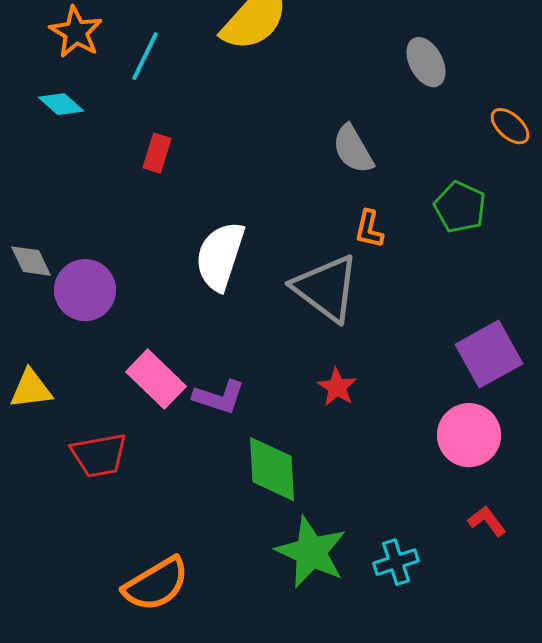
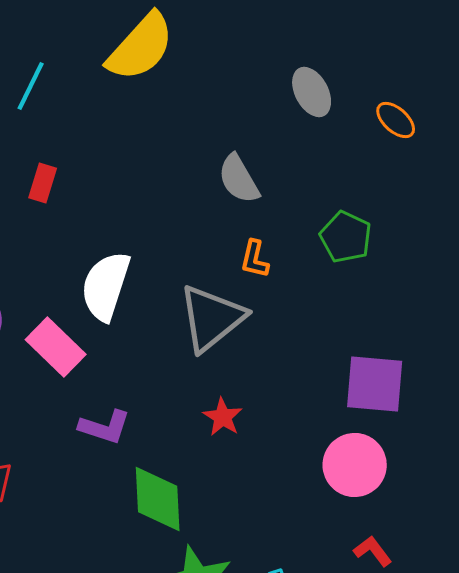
orange ellipse: (510, 126) -> (396, 120), moved
gray triangle: (326, 288) -> (212, 318), turned 44
purple square: (489, 354) -> (375, 384), turned 34
pink rectangle: (156, 379) -> (56, 347), moved

